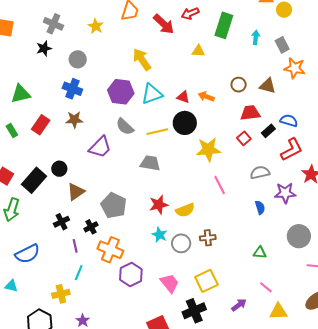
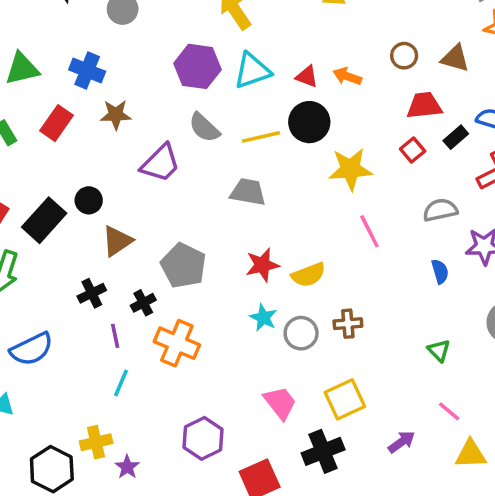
blue cross: (72, 89) -> (87, 71), moved
green triangle: (260, 253) -> (439, 351), turned 40
purple hexagon: (131, 275) -> (203, 438), moved
yellow cross: (61, 294) -> (96, 442), moved

